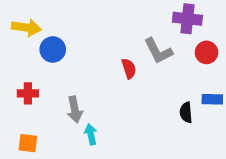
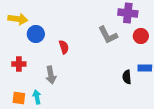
red semicircle: (129, 69) -> (64, 47), moved
cyan arrow: (91, 134) -> (37, 97), moved

